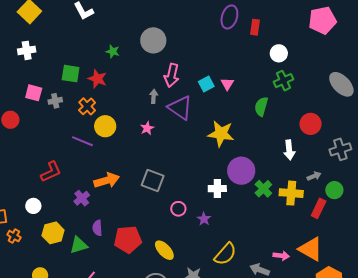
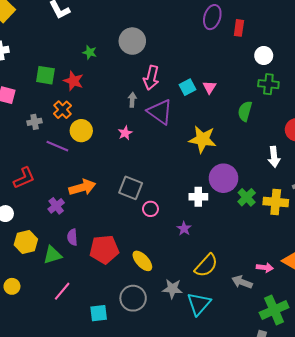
green cross: (284, 81) -> (268, 84), turned 30
gray cross: (55, 101) -> (35, 122), moved
pink circle: (178, 209) -> (150, 209), moved

